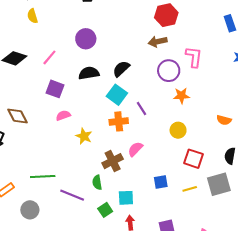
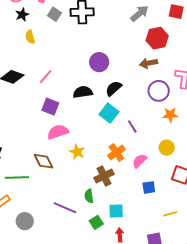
purple circle: (86, 39) -> (99, 62), moved
pink semicircle: (63, 115) -> (58, 132), size x1.5
brown diamond: (18, 116) -> (43, 161), moved
orange cross: (119, 121) -> (116, 152), moved, turned -30
pink semicircle: (135, 149) -> (139, 161), moved
green line: (43, 176) -> (17, 178), moved
blue square: (161, 182) -> (149, 187), moved
yellow line: (190, 189) -> (170, 214), moved

